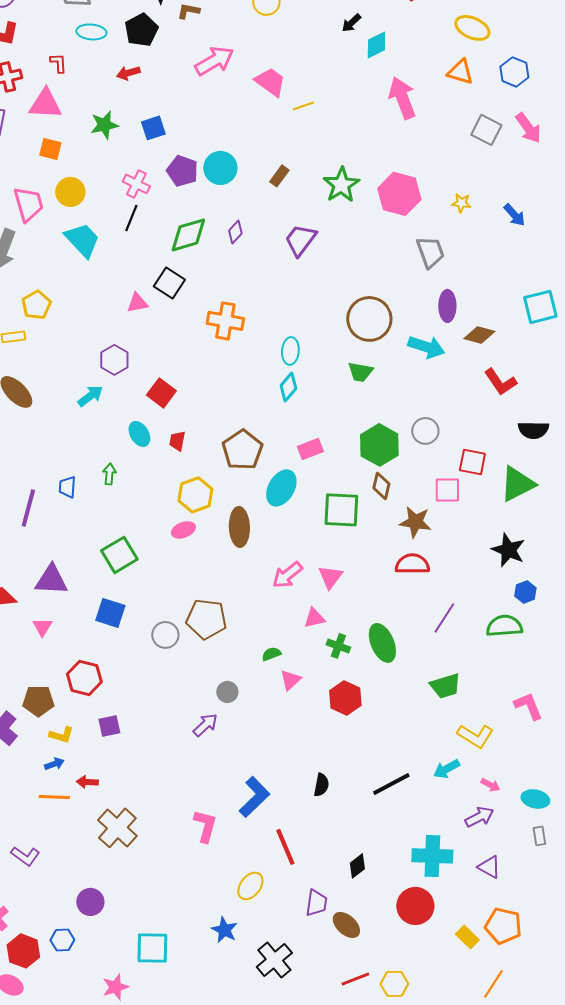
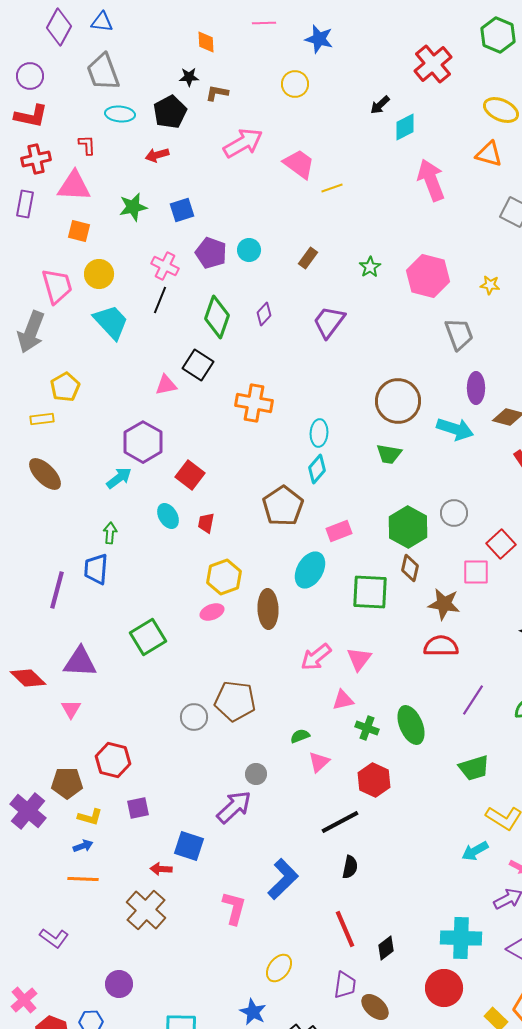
cyan circle: (220, 168) -> (249, 250), size x0.7
green star: (341, 185) -> (370, 267), size x0.6
green diamond: (188, 235) -> (217, 317), turned -54
purple hexagon: (114, 360) -> (143, 442), size x1.4
brown pentagon: (242, 450) -> (283, 506), moved
red square: (472, 462) -> (501, 544), turned 36
green arrow: (109, 474) -> (110, 533), moved
blue trapezoid: (67, 487) -> (96, 569), size x1.4
blue square: (110, 613) -> (189, 846), moved
purple arrow: (205, 725) -> (234, 807), size x1.4
red arrow: (87, 782) -> (161, 869), moved
black line: (391, 784) -> (340, 822), moved
red line: (285, 847) -> (345, 929), moved

